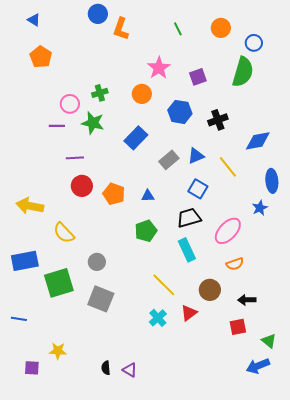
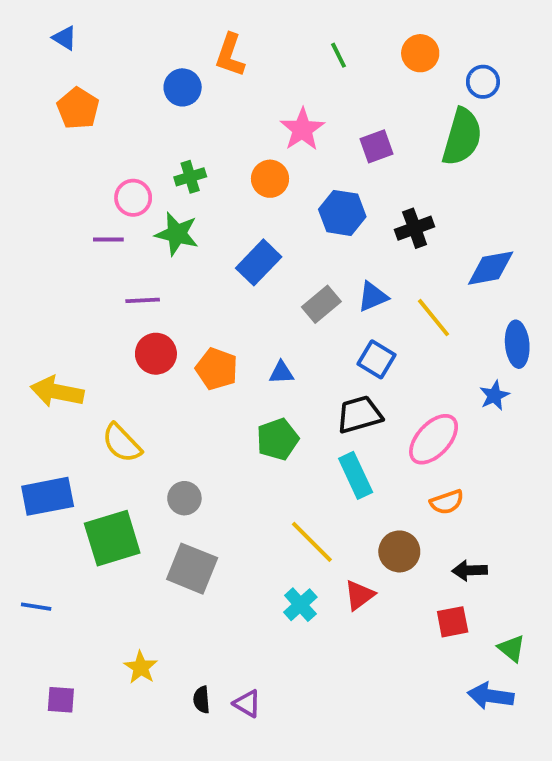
blue circle: (98, 14) -> (183, 87), moved
yellow star: (58, 351) -> (141, 667), moved, turned 30
blue arrow: (258, 366) -> (491, 696), turned 30

